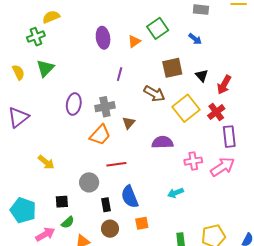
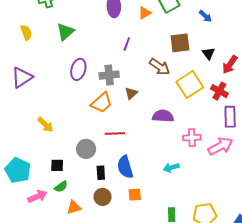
green triangle: (45, 68) -> (65, 32), moved
red cross: (216, 112) -> (219, 91), turned -30

